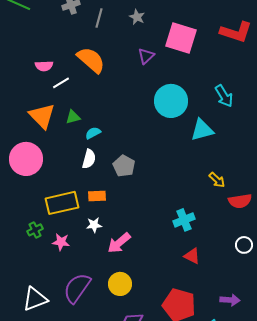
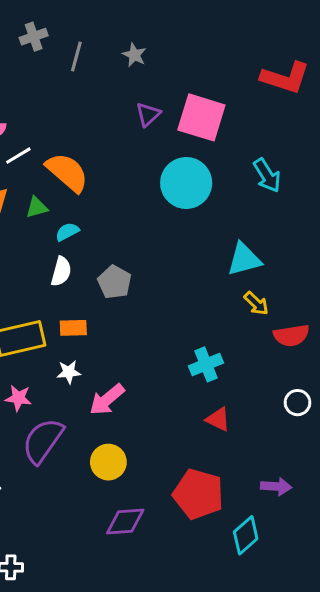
pink square: (181, 38) -> (201, 117), moved
orange semicircle: (91, 60) -> (67, 172), moved
cyan triangle: (202, 130) -> (244, 259), moved
purple semicircle: (77, 288) -> (43, 441), moved

